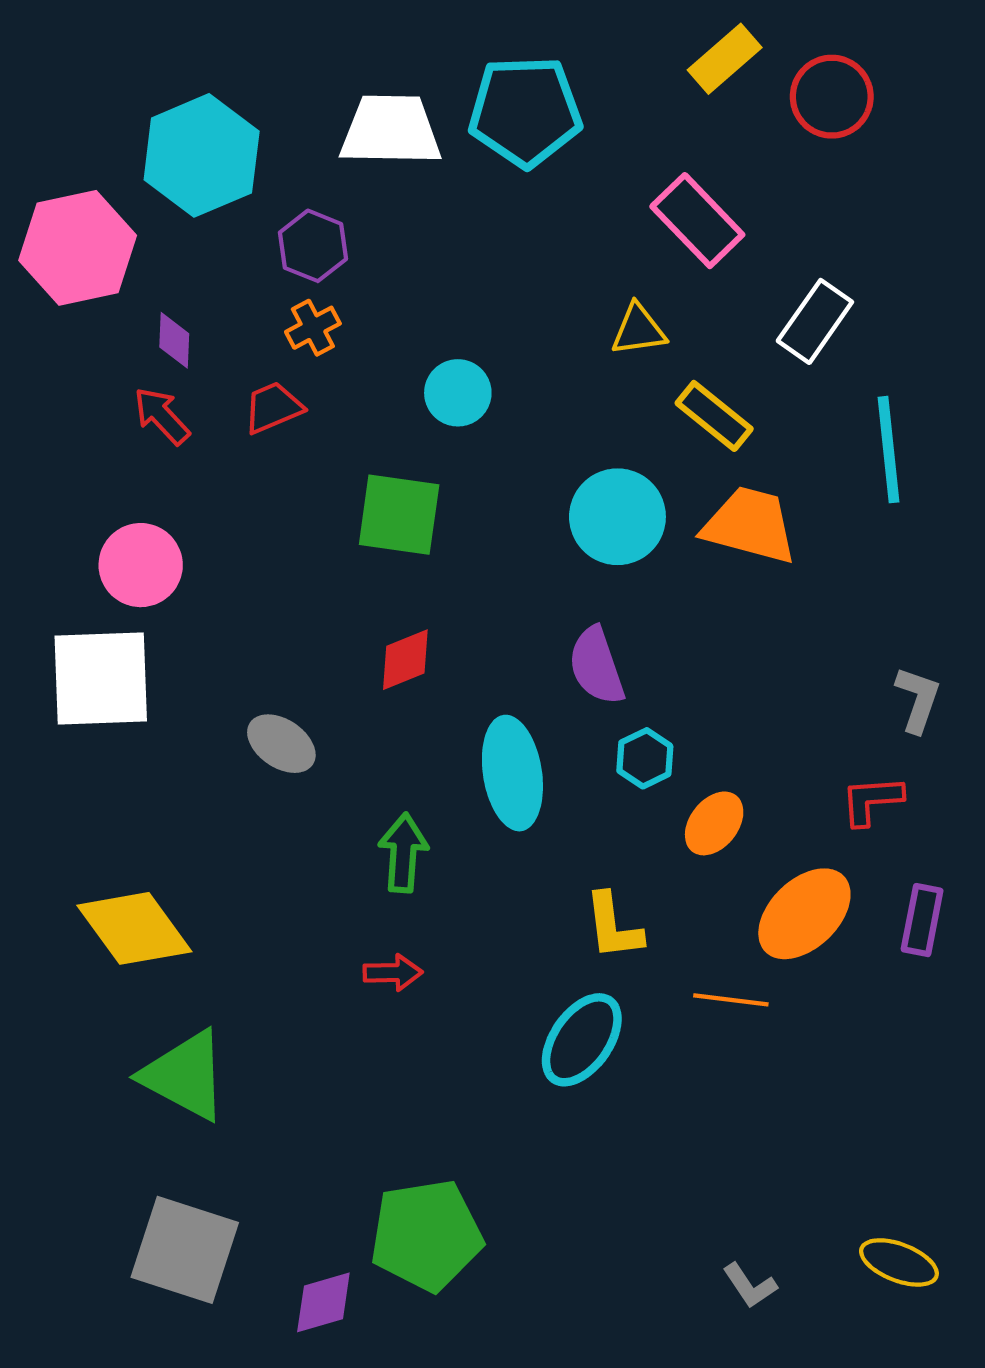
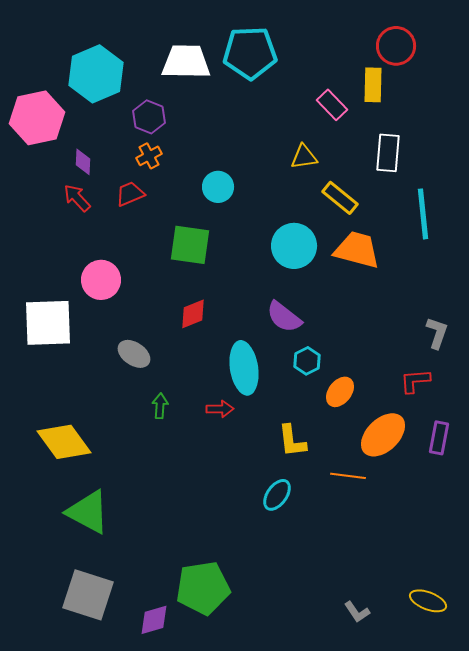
yellow rectangle: (725, 59) -> (373, 85), moved, turned -48
pink rectangle: (697, 221) -> (332, 105), size x0.7
white rectangle: (815, 321) -> (388, 153), turned -30
pink circle: (141, 565) -> (101, 280), moved
purple semicircle: (596, 666) -> (284, 317), turned -33
green arrow: (403, 853) -> (160, 406), moved, size x0.7
red arrow: (393, 973) -> (220, 409), moved
cyan ellipse: (582, 1040) -> (277, 495), size x0.7

